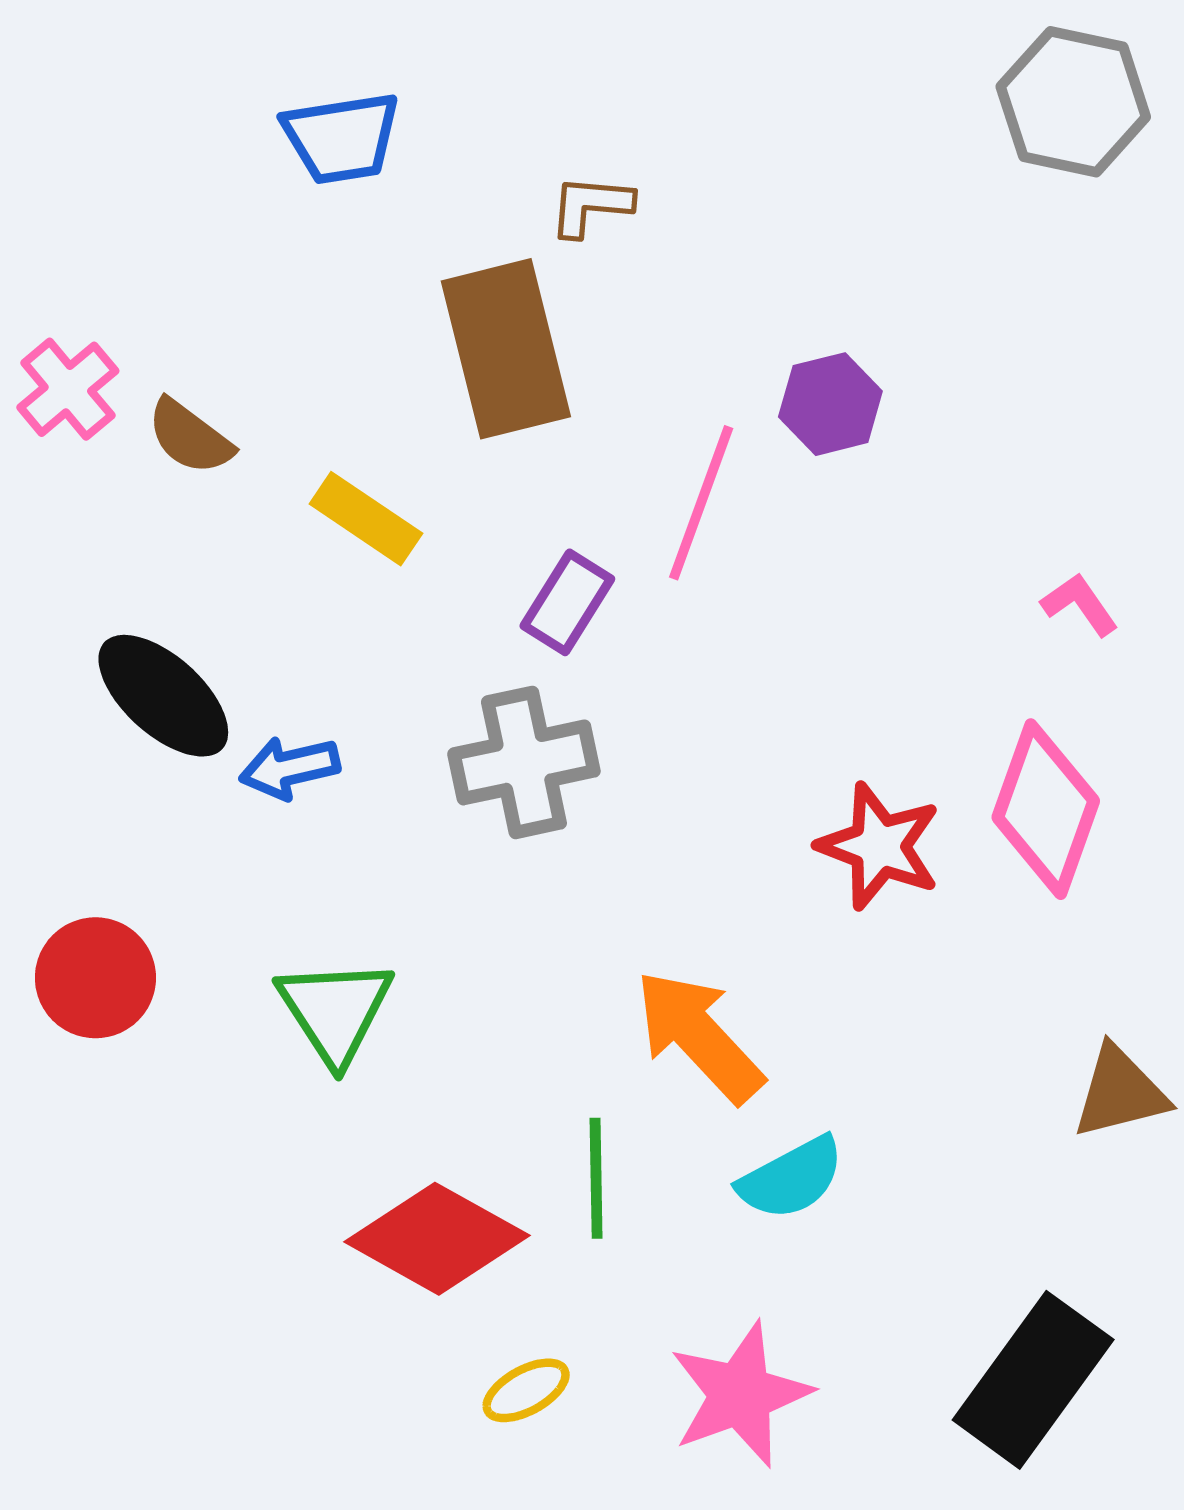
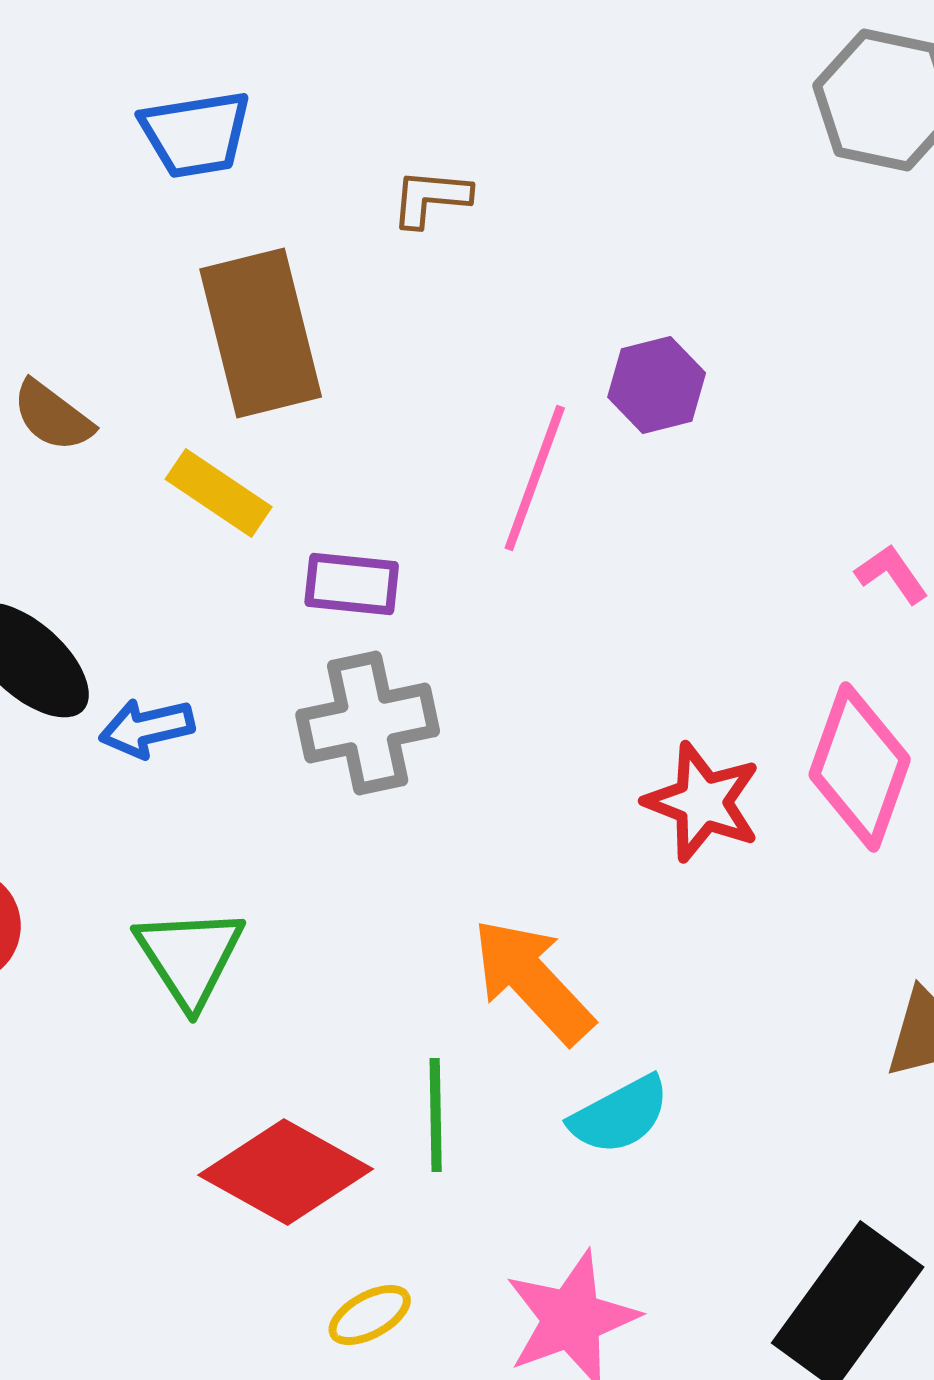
brown rectangle: (506, 349) -> (261, 333), moved
purple rectangle: (567, 602) -> (352, 584), moved, turned 64

